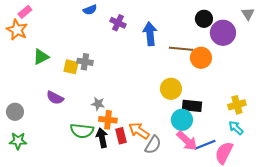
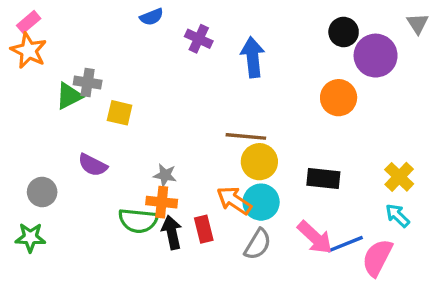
pink rectangle: (25, 12) -> (29, 22), moved
brown line: (181, 49) -> (246, 136), moved
gray cross: (85, 62) -> (88, 83), moved
yellow circle: (171, 89) -> (259, 162), moved
yellow cross: (237, 105) -> (399, 177), turned -30
gray circle: (15, 112) -> (42, 192), moved
orange cross: (108, 120) -> (162, 202), moved
cyan circle: (182, 120) -> (261, 202), moved
orange arrow: (139, 131) -> (234, 200), moved

